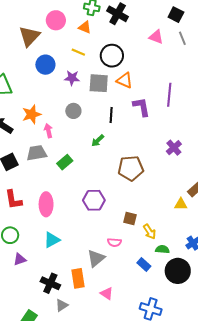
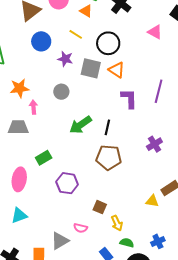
black line: (111, 115) -> (107, 127), moved
green arrow: (98, 141) -> (80, 125), size x1.6
green rectangle: (65, 162) -> (44, 158), moved

